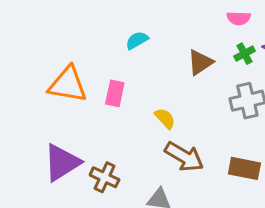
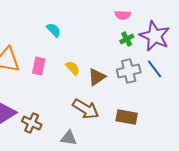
cyan semicircle: (137, 40) -> (54, 30), turned 77
brown triangle: (200, 62) -> (97, 77), moved
yellow semicircle: (165, 118) -> (73, 68), moved

